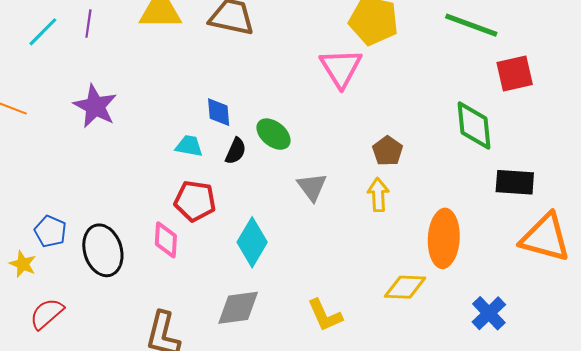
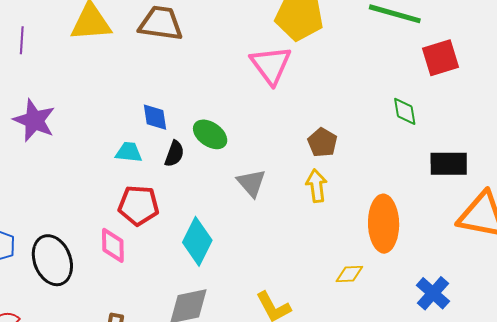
green diamond: (474, 126) -> (405, 111), size x0.6
yellow diamond: (405, 287) -> (349, 274), size x0.7

